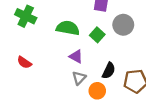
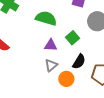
green square: (97, 35) -> (72, 38), moved
purple triangle: (76, 56) -> (51, 45), turned -32

